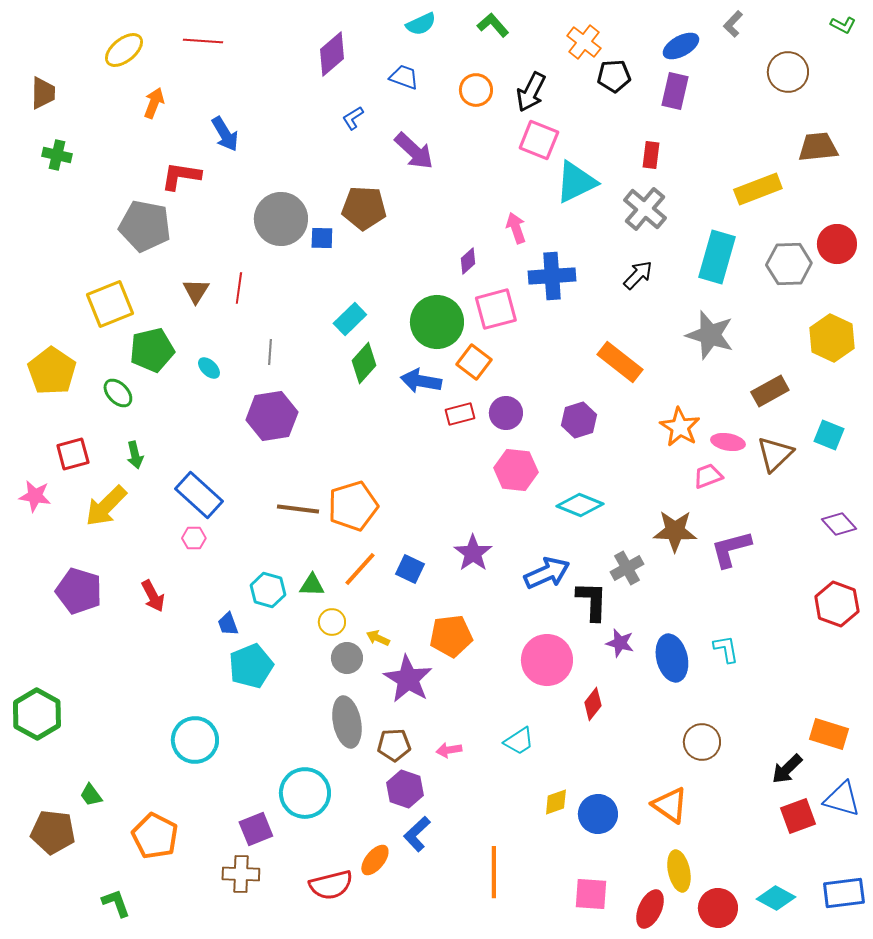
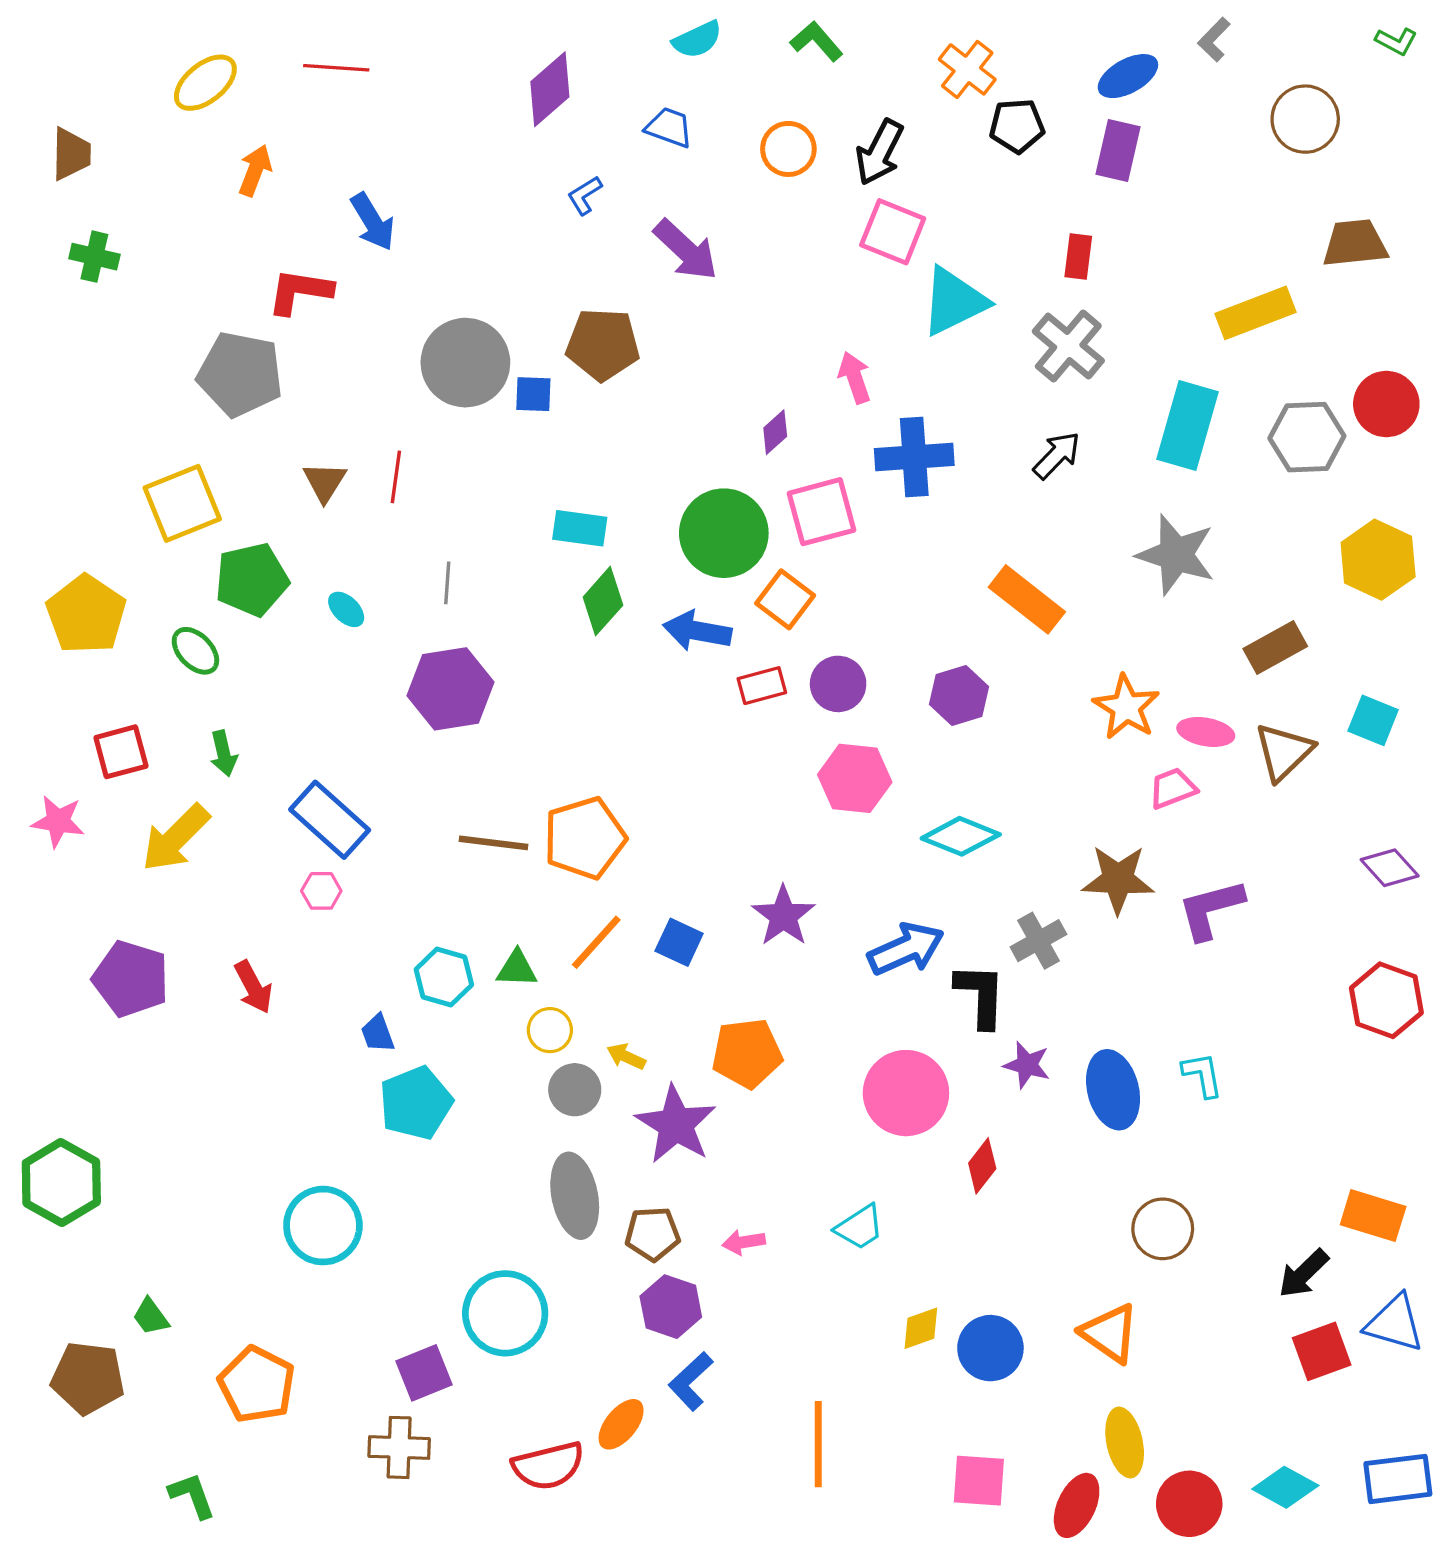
cyan rectangle: (350, 319) -> (580, 528), turned 52

